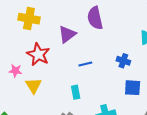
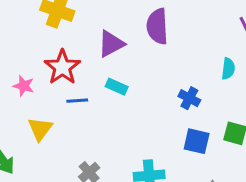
blue line: (85, 64) -> (77, 101), moved
yellow triangle: (34, 86) -> (40, 129), moved
cyan rectangle: (76, 92) -> (117, 87), moved, turned -64

